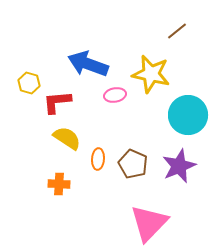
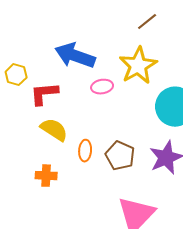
brown line: (177, 31) -> (147, 22), moved
yellow star: (151, 74) -> (138, 66), turned 30

